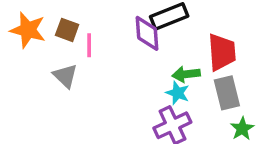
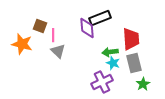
orange star: (28, 30) -> (22, 44), moved
gray triangle: (65, 76) -> (58, 51), moved
cyan star: (178, 93) -> (113, 63), moved

